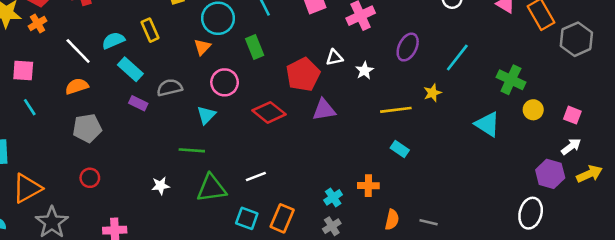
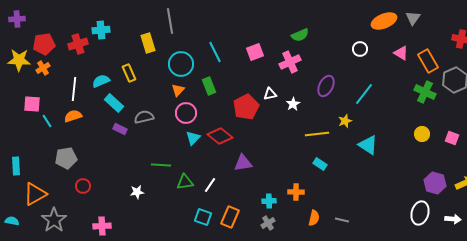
orange triangle: (202, 47) -> (178, 90), moved
white line: (78, 51) -> (74, 89), turned 50
green cross: (511, 80) -> (425, 92), moved
cyan line: (30, 107) -> (47, 121), moved
purple triangle: (324, 110) -> (243, 163), moved
cyan triangle: (206, 115) -> (193, 138), moved
cyan triangle: (487, 124) -> (368, 145), moved
gray pentagon: (87, 128) -> (66, 158), moved
white arrow: (571, 146) -> (453, 219), moved, turned 42
white line: (256, 176) -> (210, 185), turned -35
green triangle: (211, 188) -> (185, 182), moved, size x0.7
cyan cross: (333, 197) -> (269, 201), turned 32

